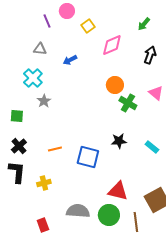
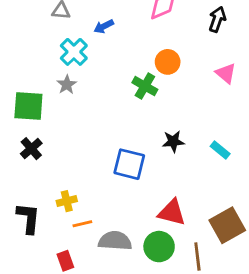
cyan cross: (33, 78) -> (74, 52), moved
green cross: (128, 103) -> (145, 86), moved
green square: (17, 116) -> (28, 106), size x1.6
orange line: (55, 149) -> (82, 224), moved
black L-shape: (17, 172) -> (28, 218), moved

